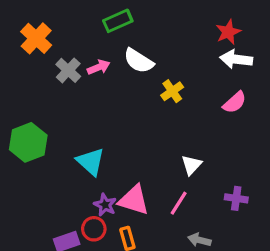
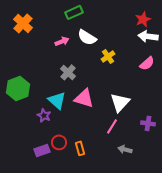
gray cross: (68, 70) -> (68, 72), moved
white triangle: (191, 165) -> (120, 102), size x1.5
pink triangle: (134, 200) -> (84, 98), moved
purple star: (105, 205) -> (44, 115), moved

